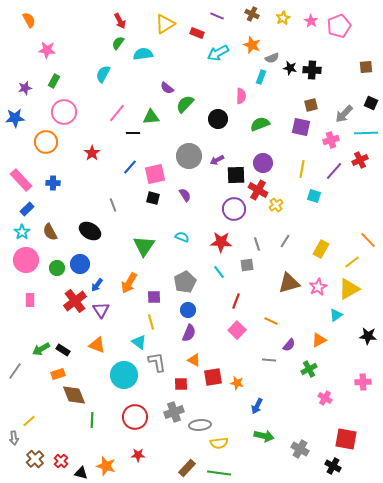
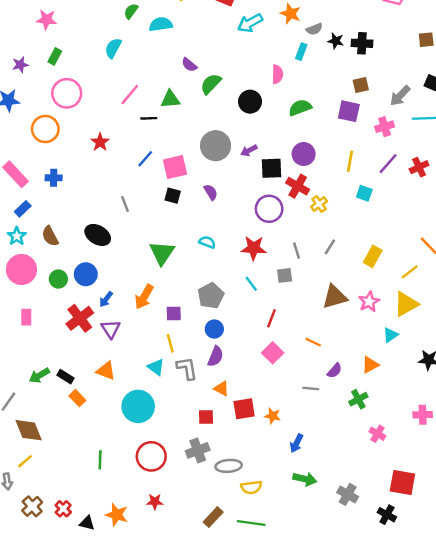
red cross: (360, 160) -> (419, 167), moved
gray L-shape: (157, 362) -> (187, 368), moved
orange rectangle: (58, 374) -> (77, 398), moved, turned 64
brown diamond: (74, 395) -> (29, 430), moved

